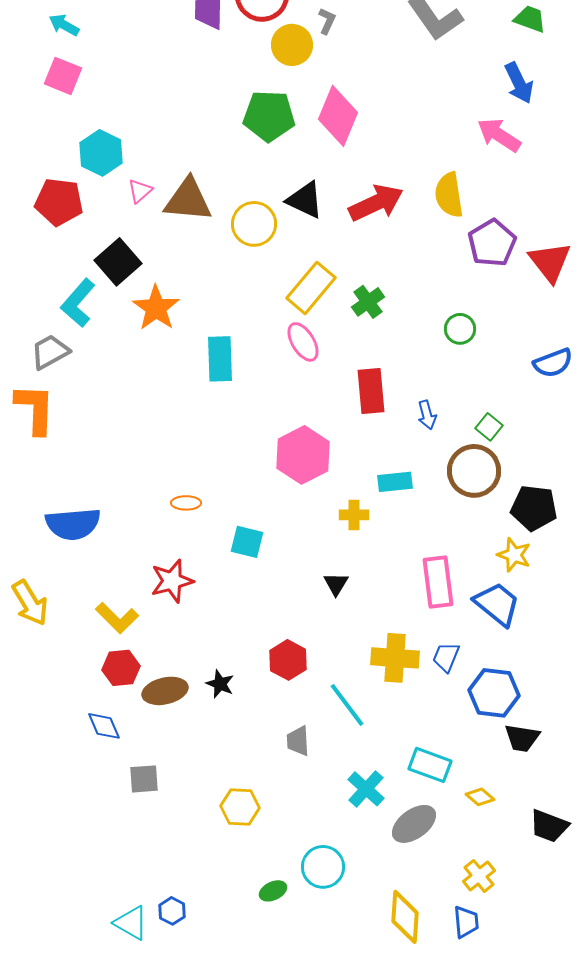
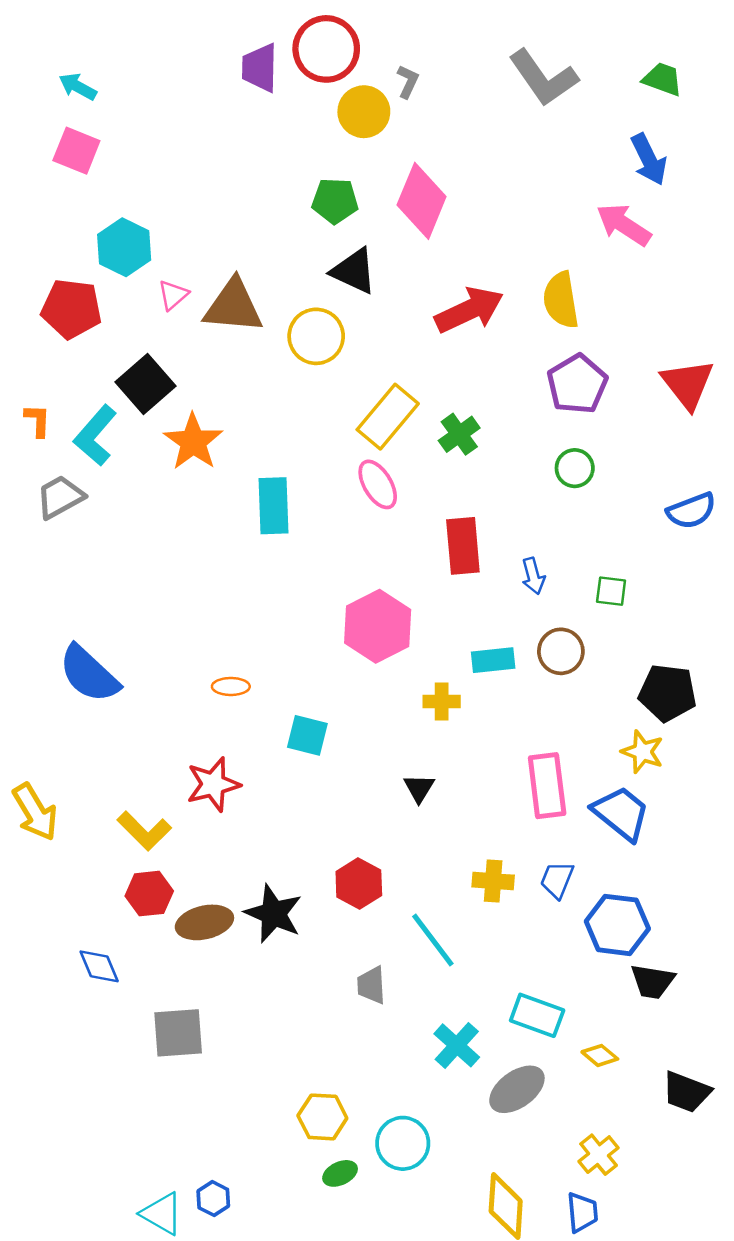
green pentagon: (269, 116) -> (335, 201), size x0.7
black triangle: (305, 200) -> (354, 271), moved
purple pentagon: (492, 243) -> (577, 384), moved
orange L-shape: (35, 409) -> (38, 420), moved, size x0.5
green square: (489, 427) -> (611, 591), turned -32
brown circle: (474, 471) -> (561, 651), moved, size x0.7
blue semicircle: (73, 524) -> (89, 674), moved, turned 48
yellow cross: (395, 658) -> (493, 881), size x0.7
black star: (220, 684) -> (273, 914), size x1.6
blue diamond: (104, 726) -> (99, 966), moved
gray square: (144, 779) -> (178, 1033), size x1.4
yellow hexagon: (240, 807) -> (322, 1117), moved

